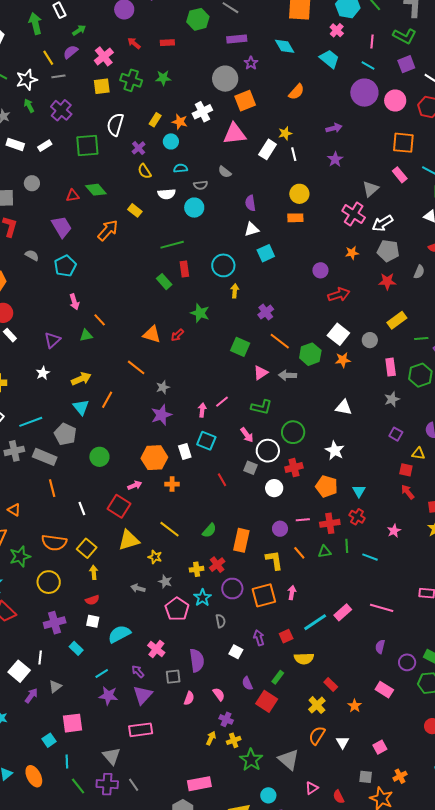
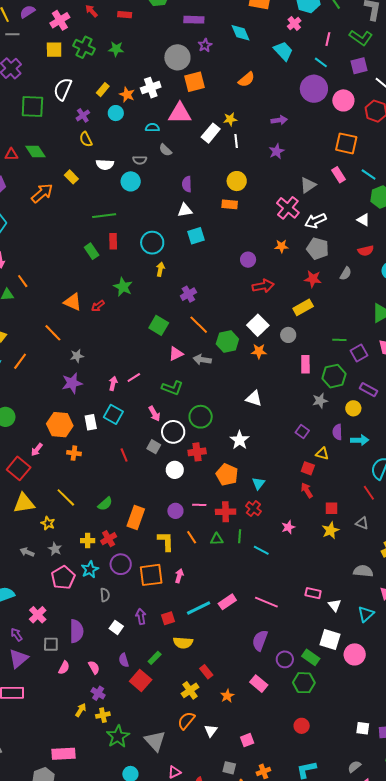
cyan semicircle: (181, 168) -> (152, 127), moved
yellow rectangle: (397, 320) -> (303, 307), moved
gray star: (392, 399) -> (320, 401), moved
pink arrow: (135, 485) -> (37, 450), turned 144
purple semicircle: (380, 647) -> (260, 640), size x1.5

